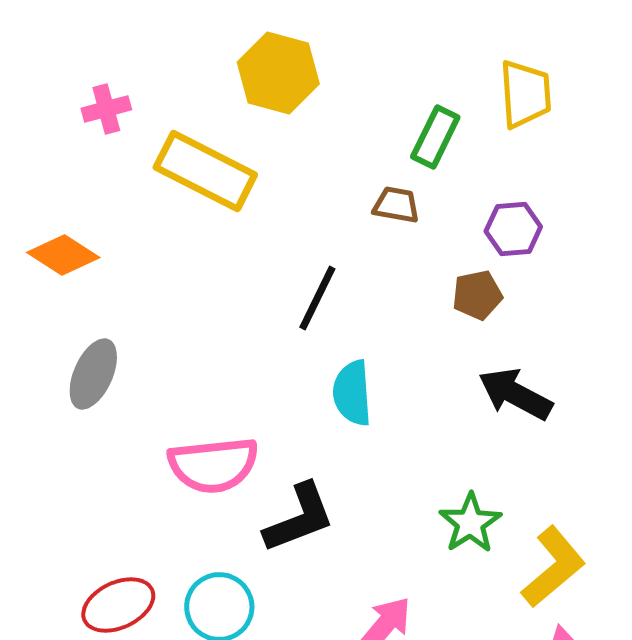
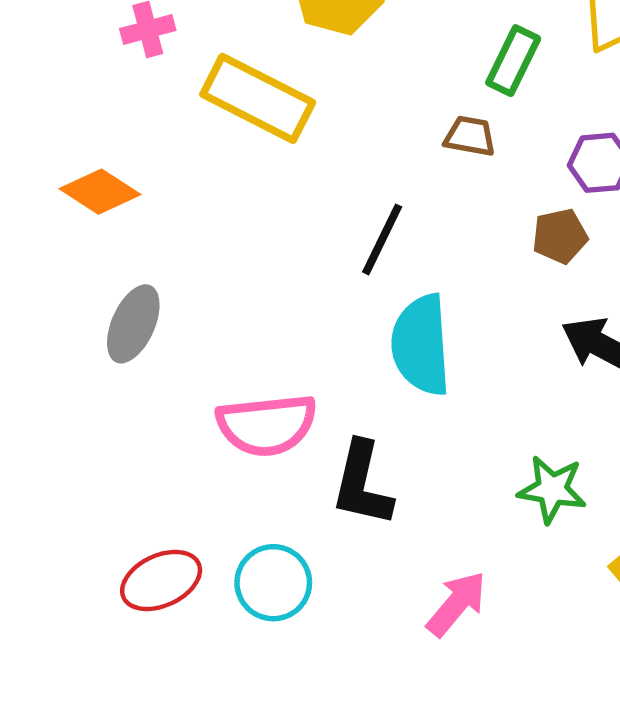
cyan semicircle: (352, 393) -> (421, 345), size x1.4
black L-shape: (299, 518) -> (362, 484), turned 124
green star: (470, 523) -> (552, 489), turned -30

